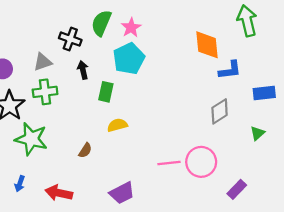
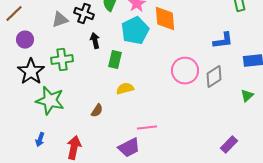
orange diamond: (207, 45) -> (165, 19), moved
gray triangle: (43, 62) -> (60, 20), moved
pink circle: (201, 162) -> (185, 71), moved
pink line: (169, 163) -> (147, 128), moved
red arrow: (59, 193) -> (74, 148), turned 90

